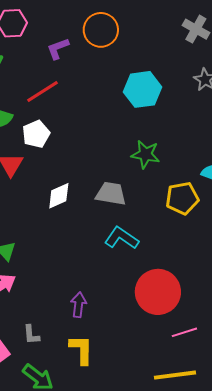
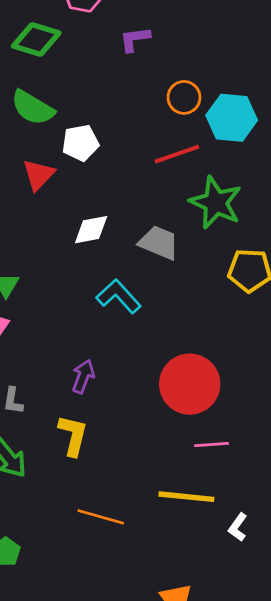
orange circle: (101, 30) -> (184, 97), moved, size x0.7
red line: (42, 92) -> (177, 154), moved
green star: (146, 154) -> (216, 203), size x1.4
cyan L-shape: (122, 238) -> (119, 296), moved

